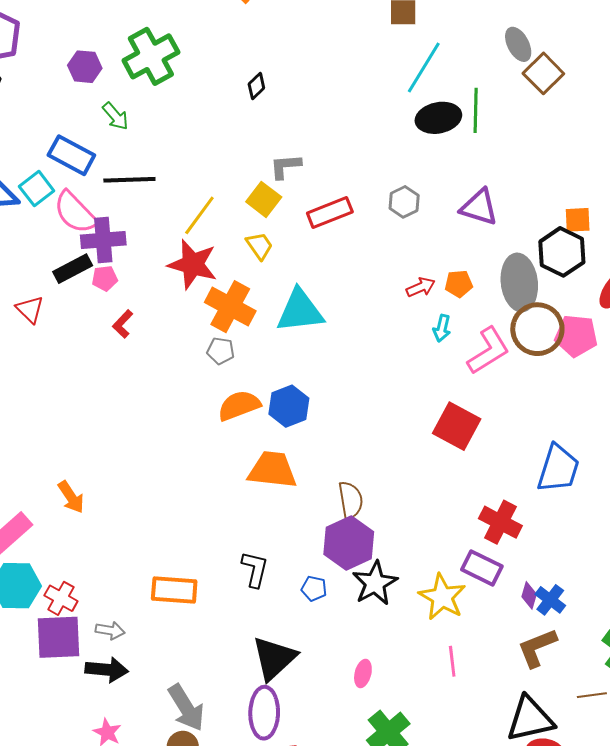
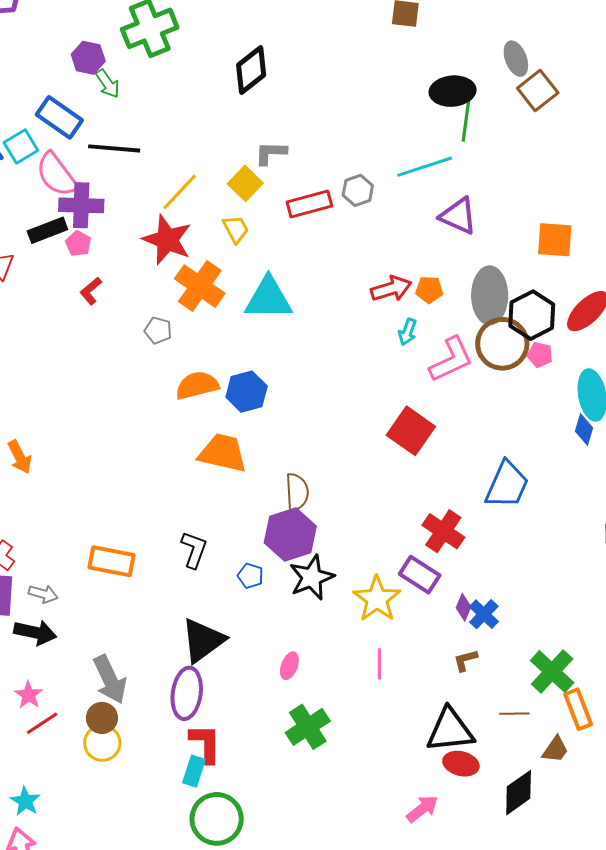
purple hexagon: (85, 67) -> (88, 58), moved
cyan line: (424, 68) -> (425, 167), moved, turned 34
black diamond: (256, 86) -> (251, 70), size x1.8
black ellipse: (438, 118) -> (453, 91), moved
gray hexagon: (404, 202) -> (358, 190), moved
orange square: (578, 220) -> (555, 240), size x1.4
black hexagon: (562, 252) -> (532, 315), moved
pink pentagon: (105, 278) -> (78, 244), turned 30
red arrow: (421, 287) -> (391, 289), size x1.4
pink pentagon: (576, 336) -> (540, 355), size x0.6
gray pentagon: (221, 351) -> (158, 330), moved
brown L-shape: (537, 648) -> (465, 660), size x0.6

